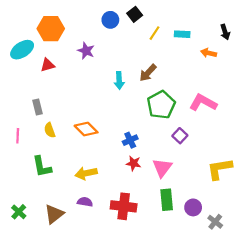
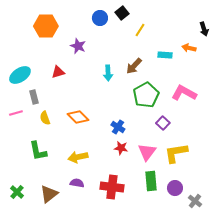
cyan rectangle: (182, 34) -> (165, 55), moved
cyan ellipse: (22, 50) -> (20, 75), moved
red triangle: (47, 65) -> (58, 72), moved
pink line: (18, 136) -> (16, 113), moved, turned 72
blue cross: (130, 140) -> (118, 127), turned -32
yellow L-shape: (220, 169) -> (176, 153), moved

